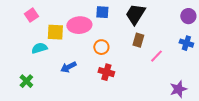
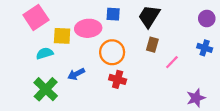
pink square: (31, 15) -> (36, 17), size x1.6
orange circle: (101, 47) -> (112, 52), size x1.5
green cross: (26, 81) -> (46, 89), moved, size x1.6

